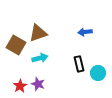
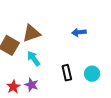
cyan arrow: (40, 58) -> (34, 59), turned -112
black rectangle: (79, 64) -> (67, 73), moved

